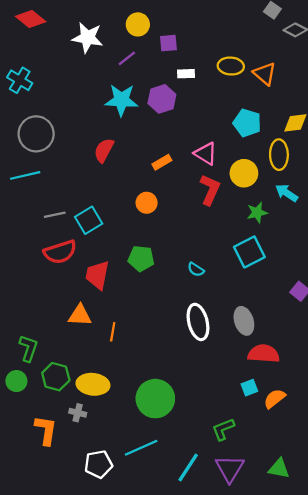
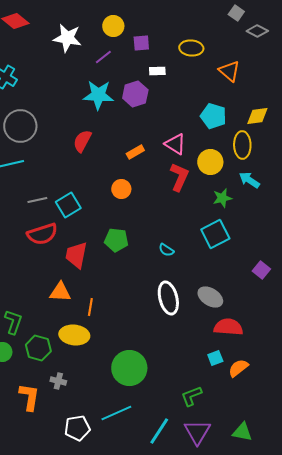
yellow ellipse: (231, 66) -> (191, 48), moved
gray ellipse: (244, 321) -> (210, 297), turned -40
yellow ellipse: (93, 384) -> (74, 335), moved

